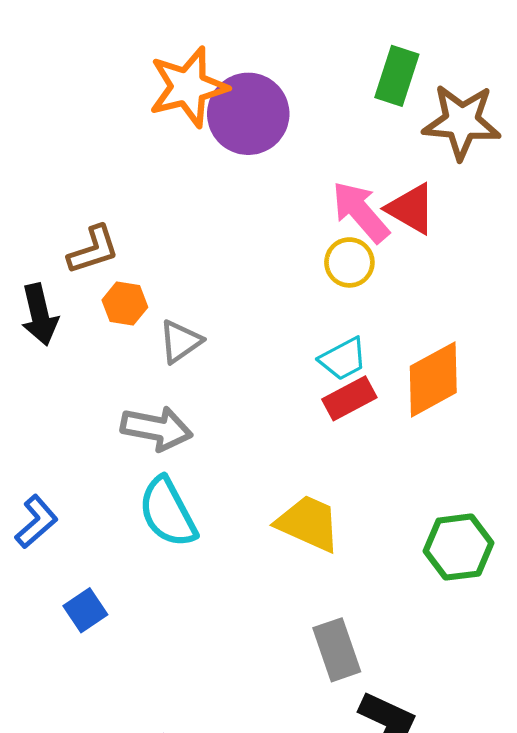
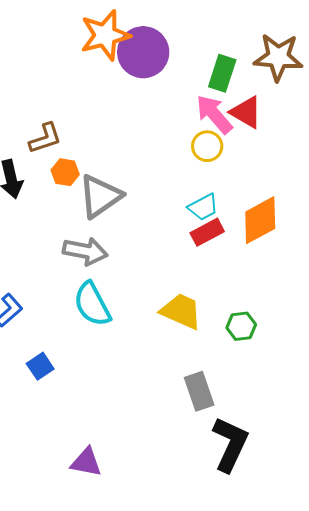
green rectangle: (397, 76) -> (222, 73), moved
gray triangle: (180, 341) -> (100, 196), size x1.6
green hexagon: (458, 547) -> (241, 326), moved, size x0.7

